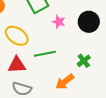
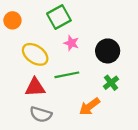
pink star: (59, 22) -> (71, 43), moved
black circle: (89, 22) -> (108, 51), moved

